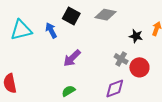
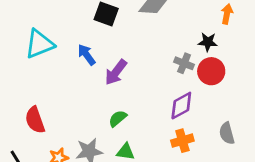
blue arrow: (51, 30) -> (87, 55), moved
black star: (136, 36) -> (208, 42), moved

